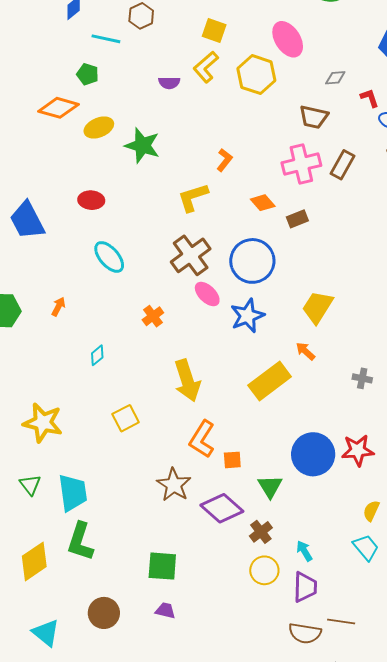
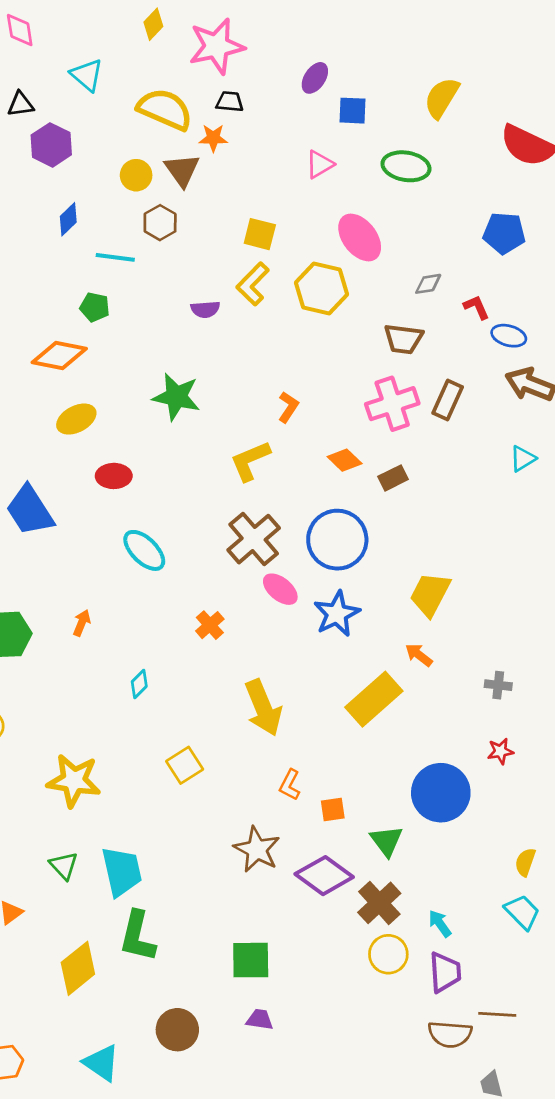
yellow ellipse: (99, 128) -> (76, 419), moved
orange L-shape: (202, 439) -> (290, 785), size x0.6
red star: (358, 450) -> (500, 751), moved, size x0.6
brown cross: (261, 532) -> (379, 903), size x1.4

